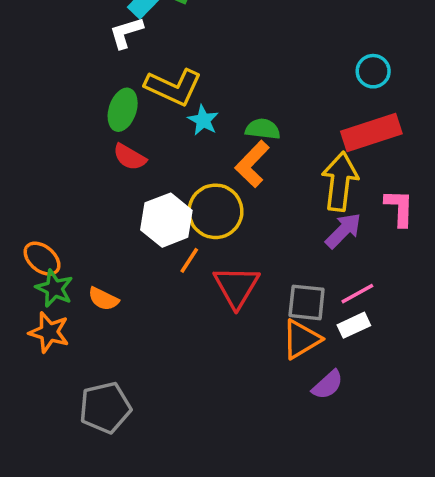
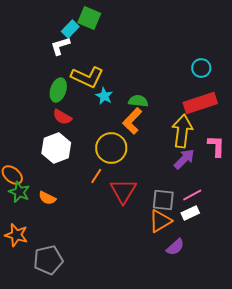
white hexagon: (166, 220) -> (56, 148), moved
orange star: (49, 332) -> (16, 235), moved

